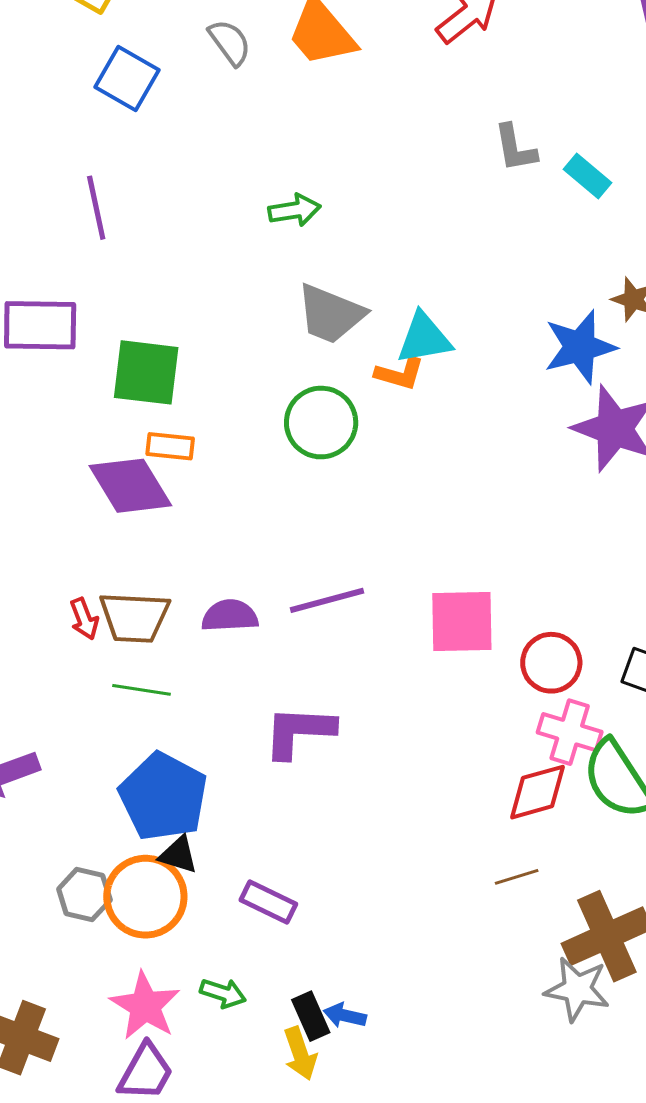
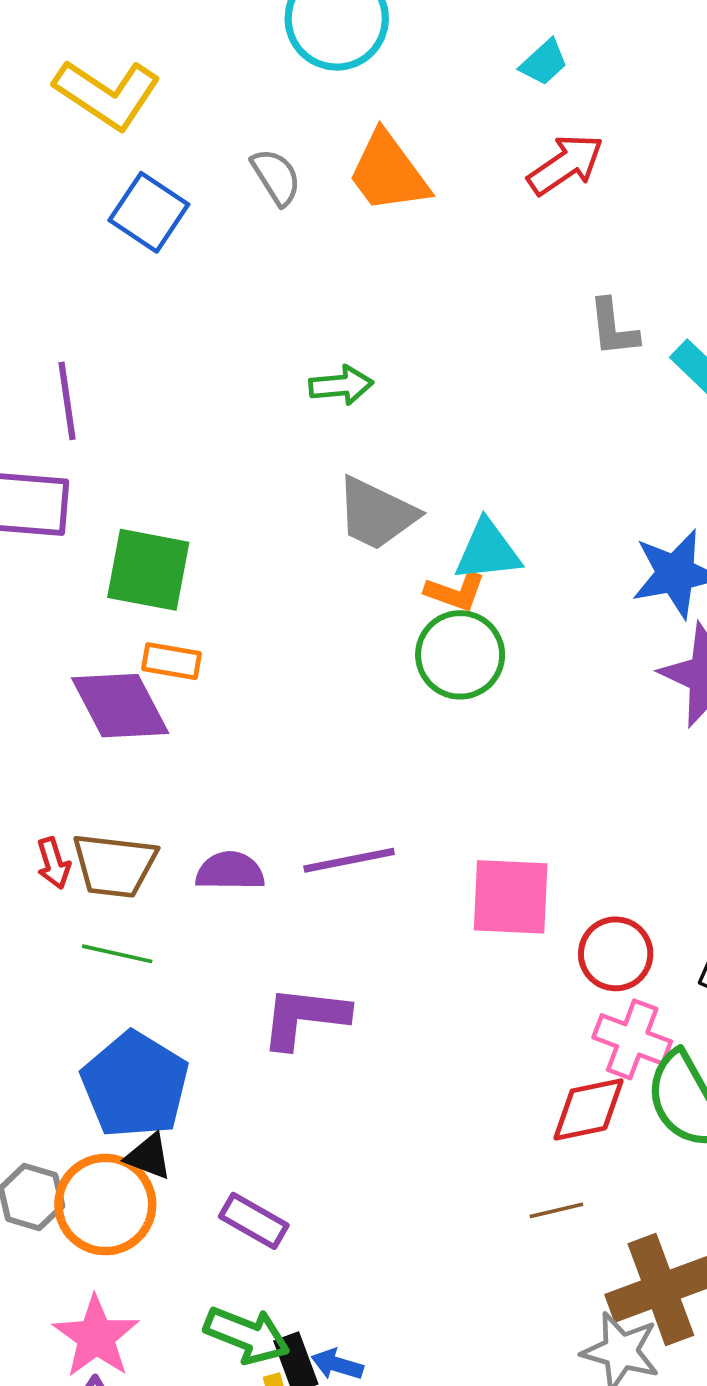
purple line: (96, 208) -> (67, 401), moved
green circle: (321, 423) -> (460, 655), moved
green arrow: (223, 993) -> (247, 1335), moved, size x1.5

